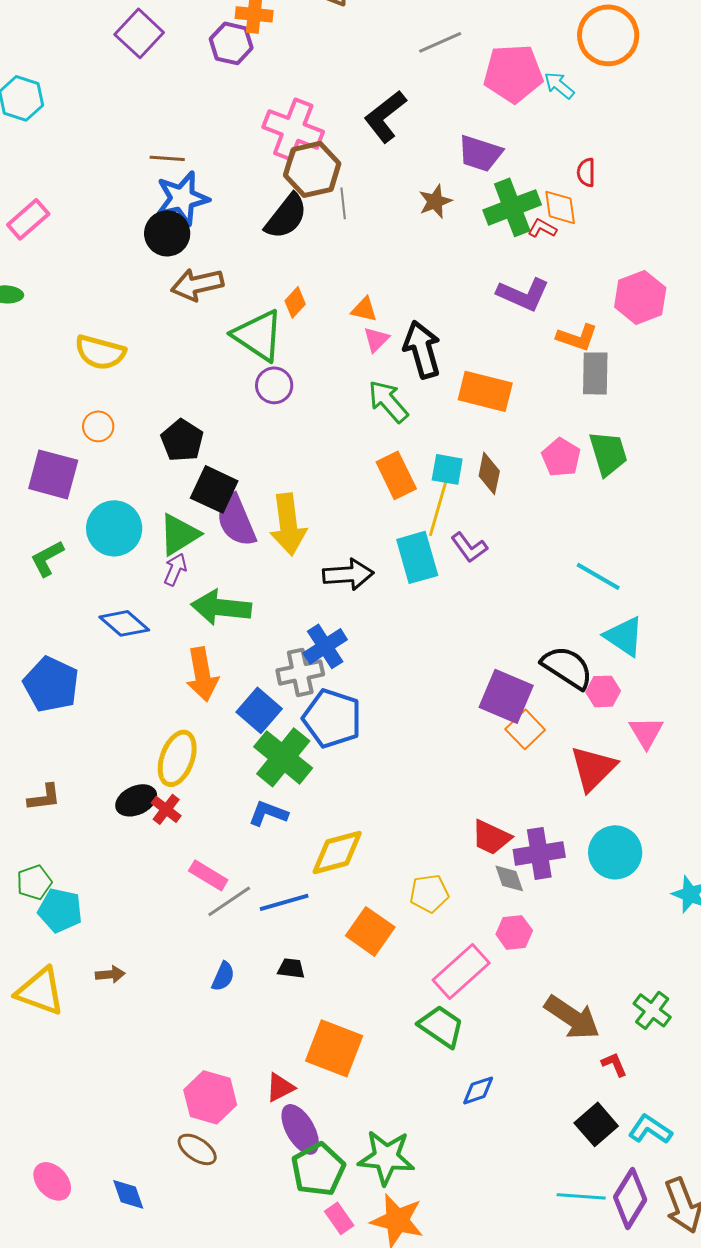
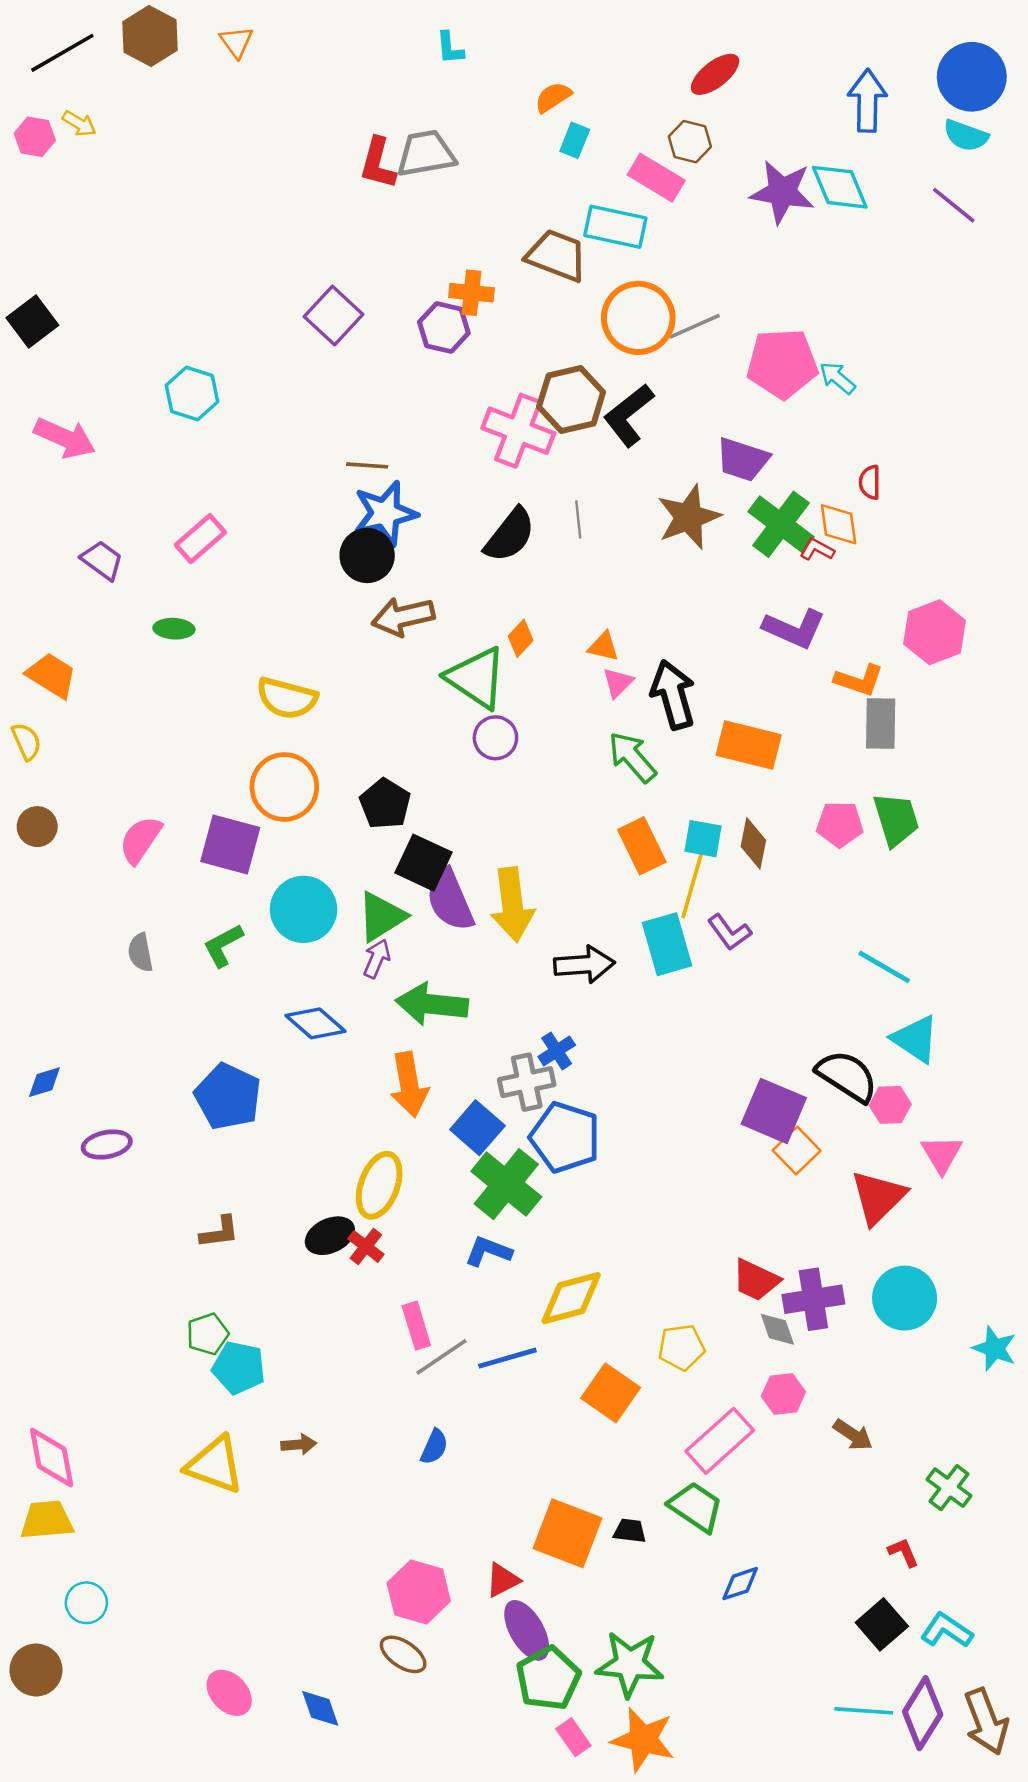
orange circle: (608, 35) -> (638, 318), moved
brown hexagon: (312, 169) -> (571, 399), moved
brown star: (435, 201) -> (689, 517), size x1.6
green cross: (512, 207) -> (781, 524), turned -32
orange circle: (98, 426) -> (284, 787), size x1.8
pink pentagon: (561, 457) -> (840, 824), turned -30
blue cross: (325, 646) -> (557, 1051), size x0.7
pink rectangle: (208, 875) -> (416, 1326), turned 42
black trapezoid: (291, 968) -> (630, 1531), moved
brown arrow: (572, 1017) -> (853, 1435), moved, size x0.6

